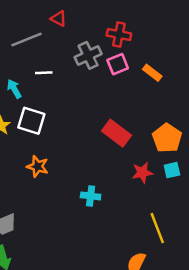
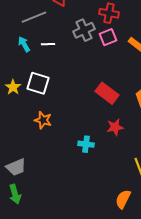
cyan arrow: (14, 89) -> (24, 44), moved
red star: (142, 173) -> (115, 127), moved

